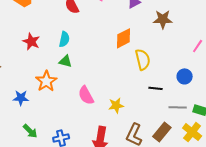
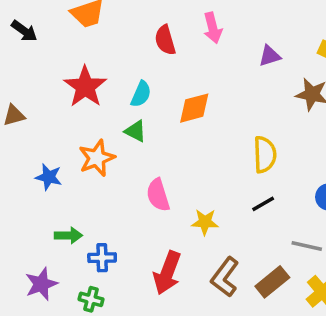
orange diamond: (123, 38) -> (194, 108), moved
red star: (31, 42) -> (85, 87), size x1.4
black line: (156, 88) -> (263, 204), moved, turned -48
green arrow: (30, 131) -> (68, 235), moved, turned -56

